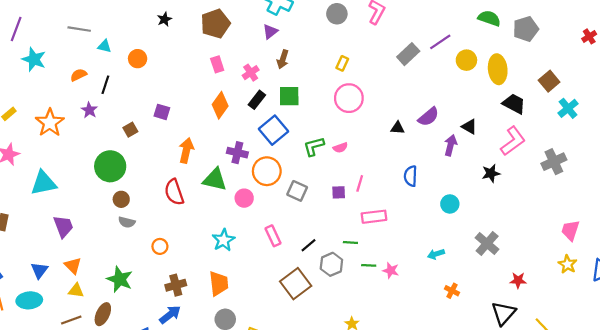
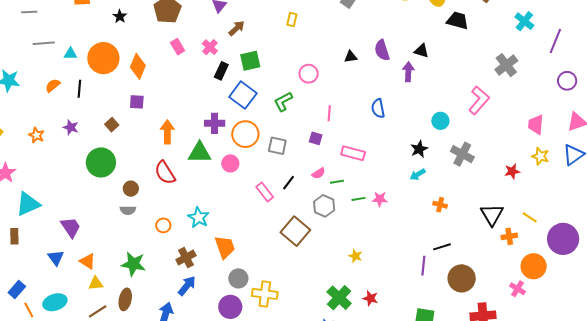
orange circle: (138, 59) -> (103, 58), size x1.8
brown arrow: (283, 59) -> (237, 28), turned -138
pink circle: (349, 98) -> (309, 74), moved, size x0.7
orange diamond: (220, 105) -> (138, 66), moved
cyan cross: (568, 108) -> (524, 21), moved
purple star: (89, 110) -> (71, 127), moved
purple semicircle: (428, 117) -> (382, 50), turned 125
orange star: (50, 123) -> (36, 135), size x0.6
black triangle: (398, 128) -> (351, 57), moved
pink L-shape: (513, 141) -> (479, 100), moved
pink semicircle: (340, 148) -> (319, 173), moved
black star: (491, 173) -> (419, 149), moved
cyan triangle: (44, 183) -> (28, 204), moved
pink line: (360, 183) -> (329, 113), moved
purple square: (339, 192) -> (316, 138), turned 32
brown circle: (121, 199) -> (131, 189), moved
cyan circle: (450, 204) -> (440, 121), moved
pink rectangle: (374, 217) -> (353, 153), turned 35
cyan star: (223, 240) -> (199, 217), moved
black line: (308, 245) -> (289, 183), moved
blue triangle: (39, 270) -> (56, 258), moved
red star: (518, 280) -> (512, 171), moved

